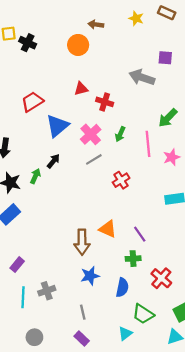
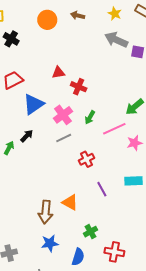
black cross: (28, 43) -> (11, 39), moved
orange circle: (78, 45) -> (47, 20), moved
gray arrow: (142, 77) -> (116, 40), moved
pink line: (148, 144) -> (114, 129), turned 65
purple line: (140, 234) -> (102, 189), moved
green cross: (133, 259) -> (91, 232), turned -32
red cross: (161, 278) -> (114, 252), turned -36

